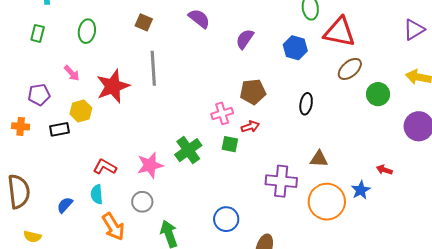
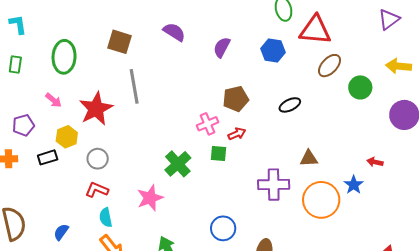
brown square: (144, 22) -> (120, 42), size x1.4
green ellipse: (87, 31) -> (64, 57), size x1.4
black ellipse: (306, 104) -> (290, 105), turned 60
pink star: (150, 165) -> (150, 198), moved
cyan semicircle: (97, 194) -> (106, 217), moved
gray circle: (142, 202) -> (98, 159), moved

